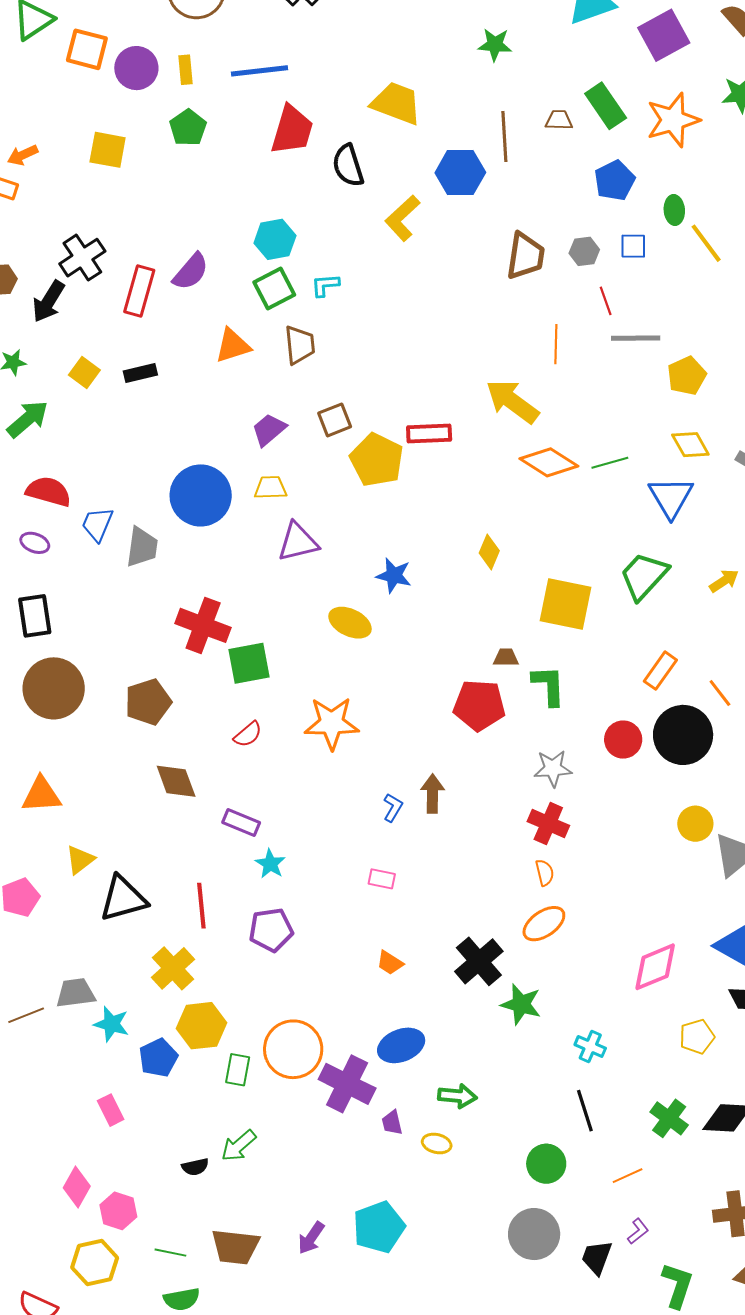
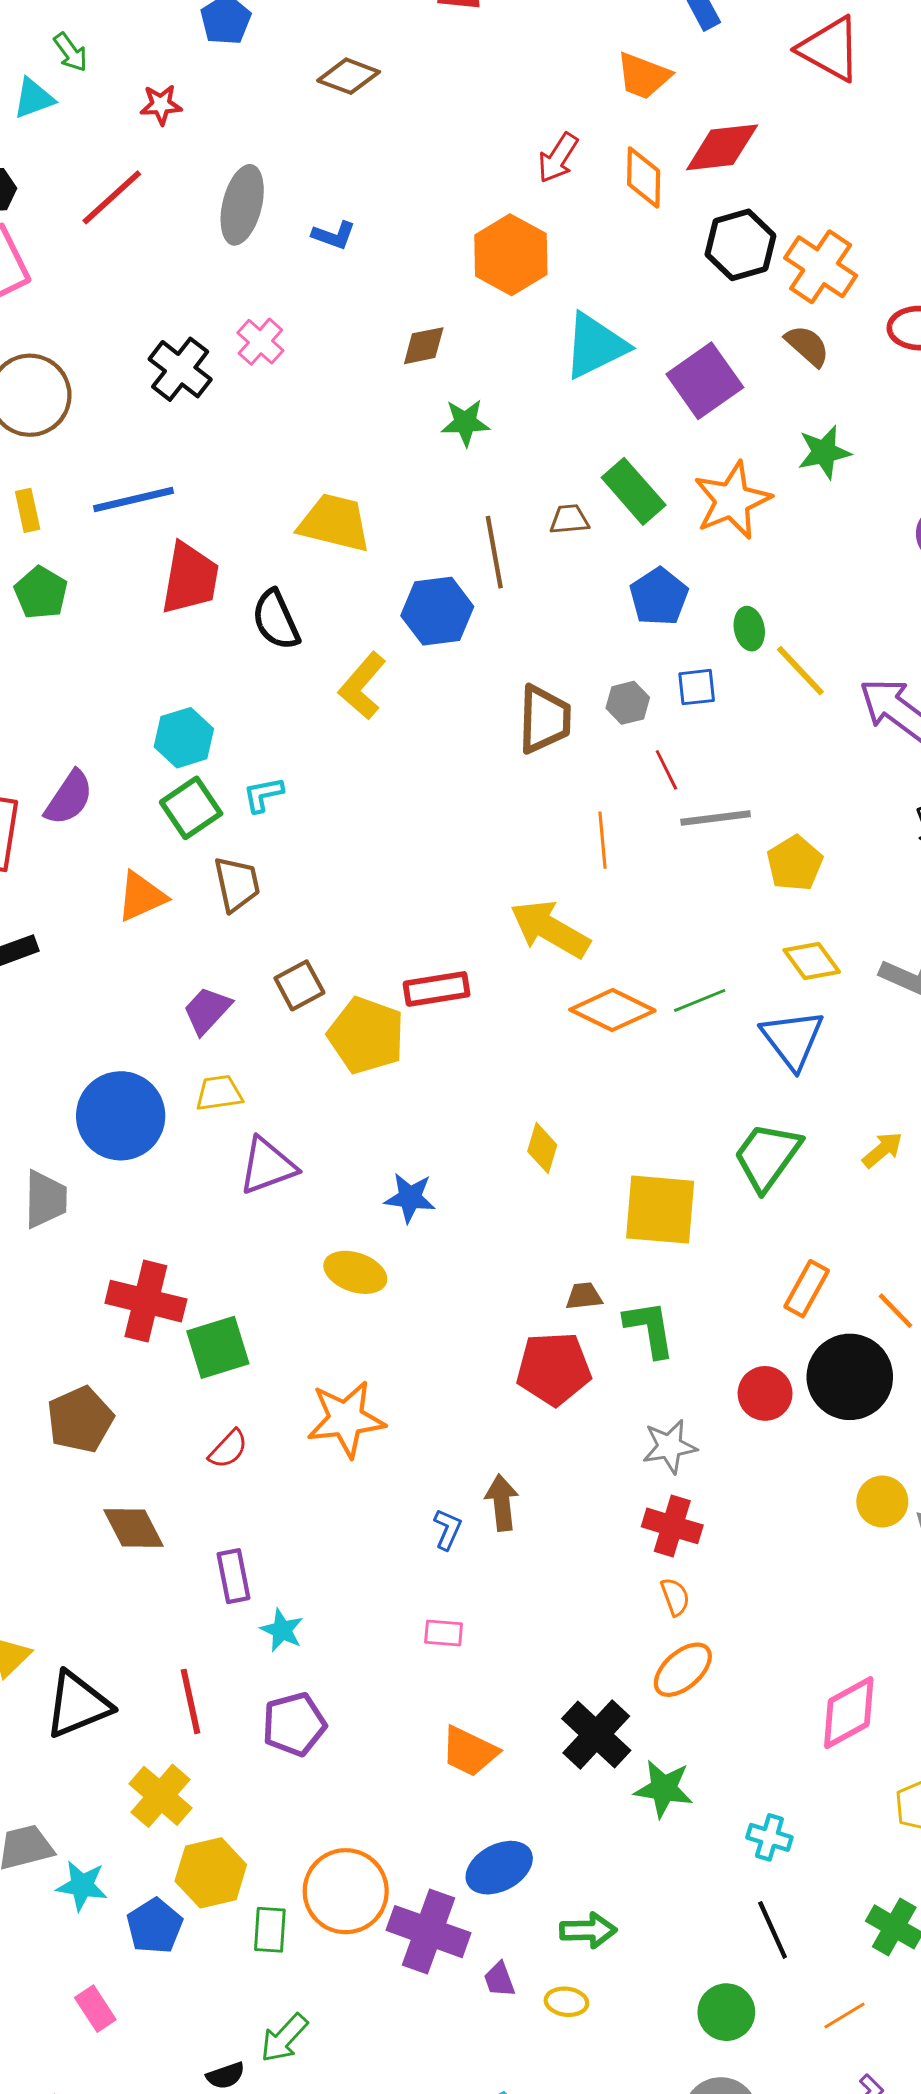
purple rectangle: (241, 823) -> (233, 1576), turned 63
orange trapezoid: (390, 963) -> (469, 1751), size x1.5

